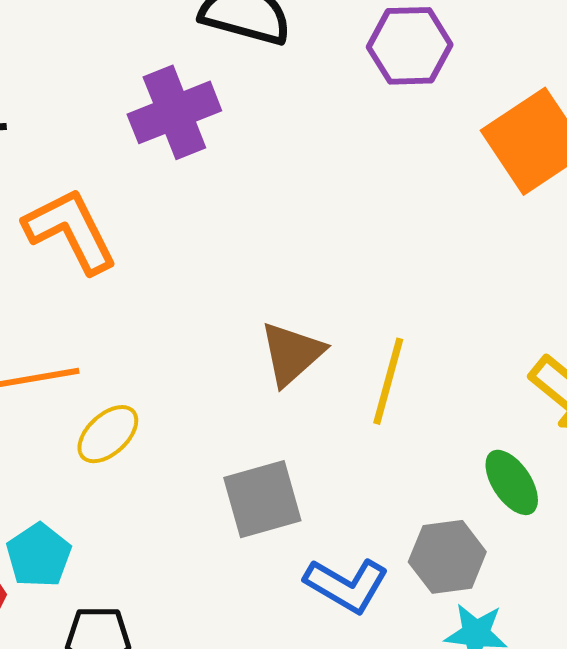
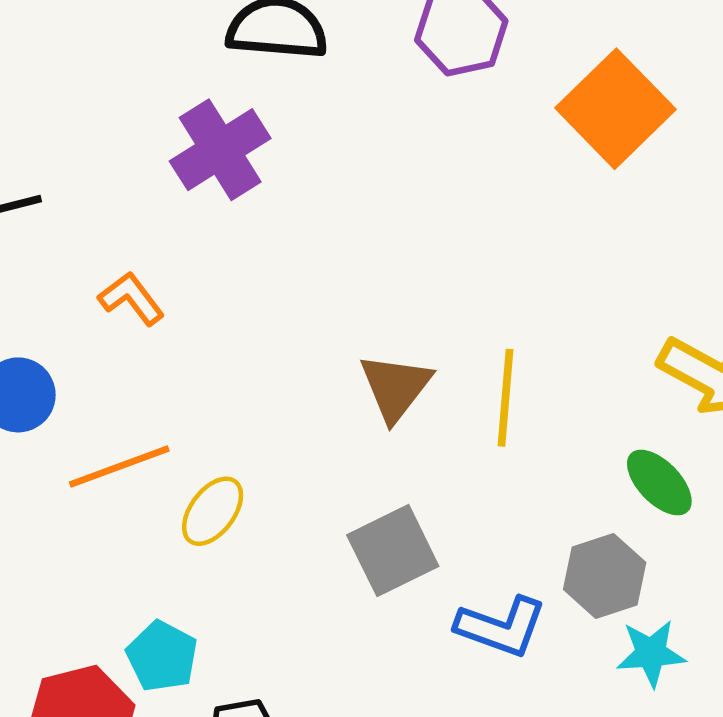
orange L-shape: (70, 231) -> (131, 298), size x0.6

